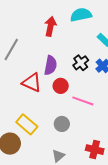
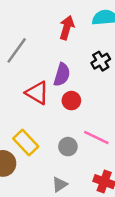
black cross: (81, 63) -> (101, 61), moved
pink line: (83, 101) -> (96, 137), moved

